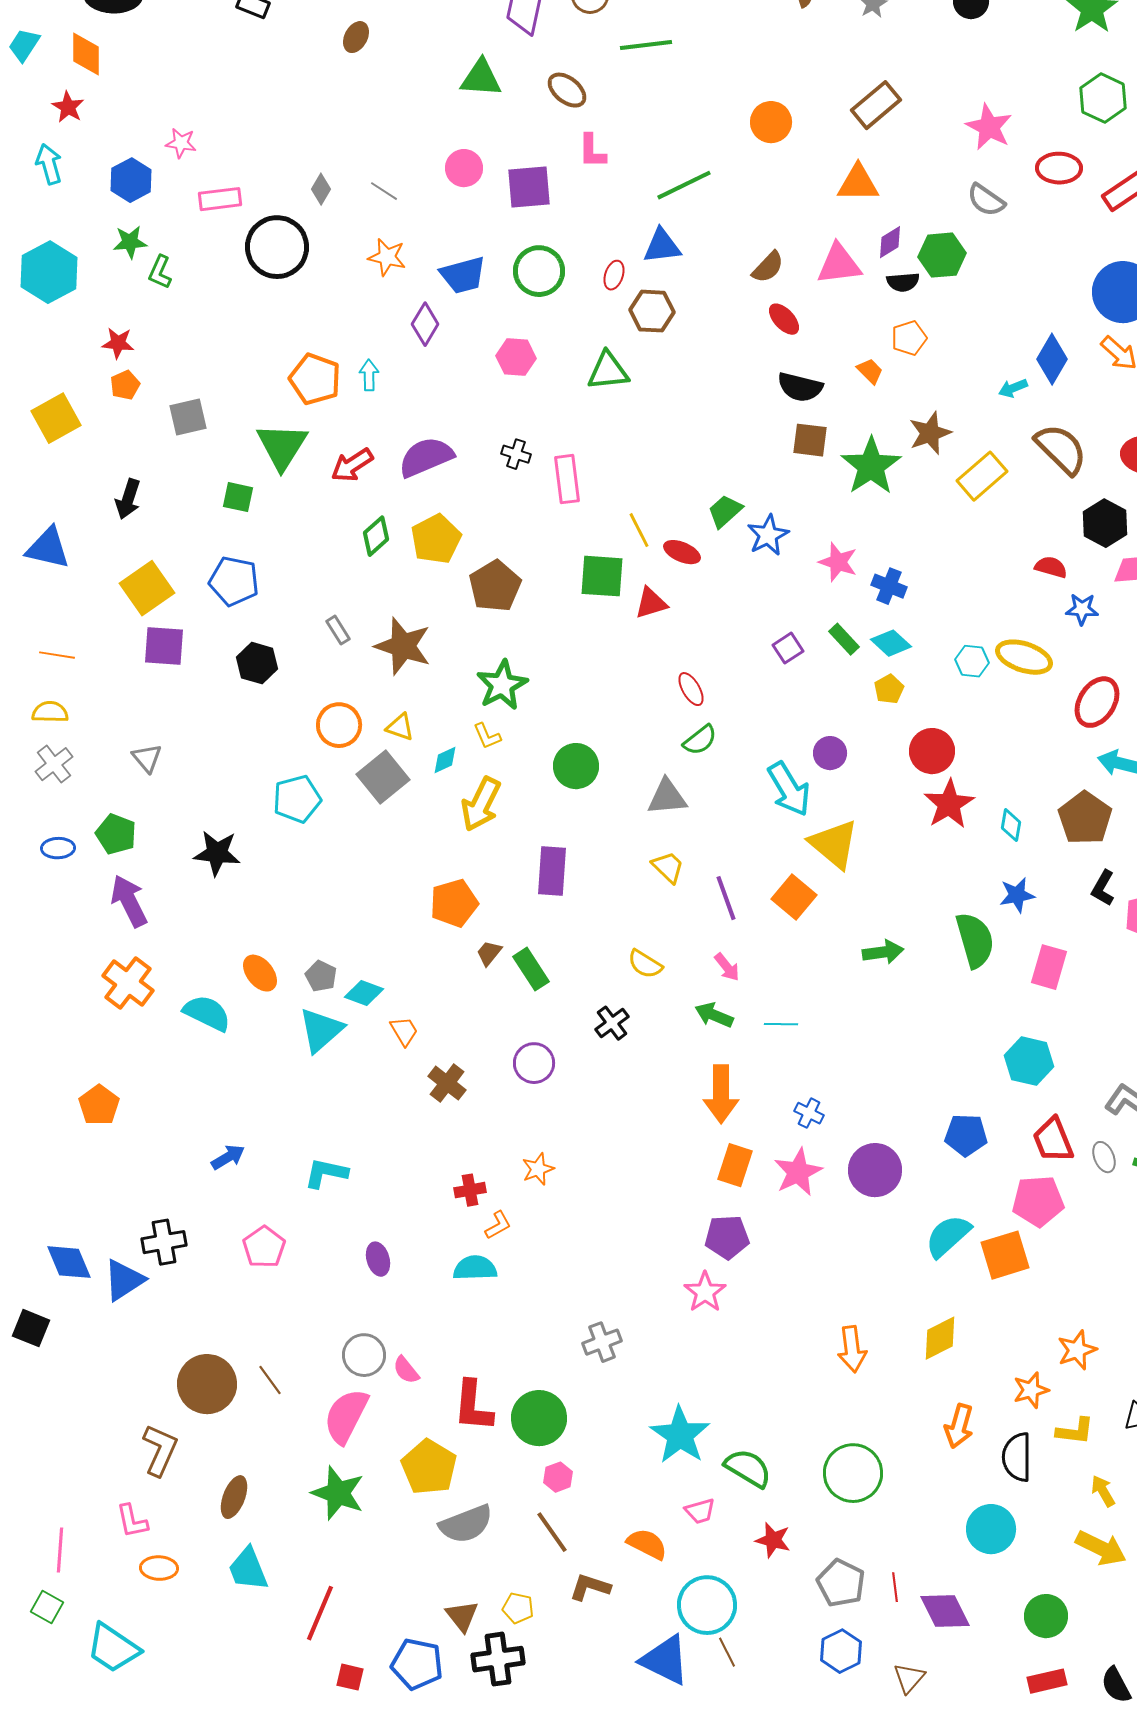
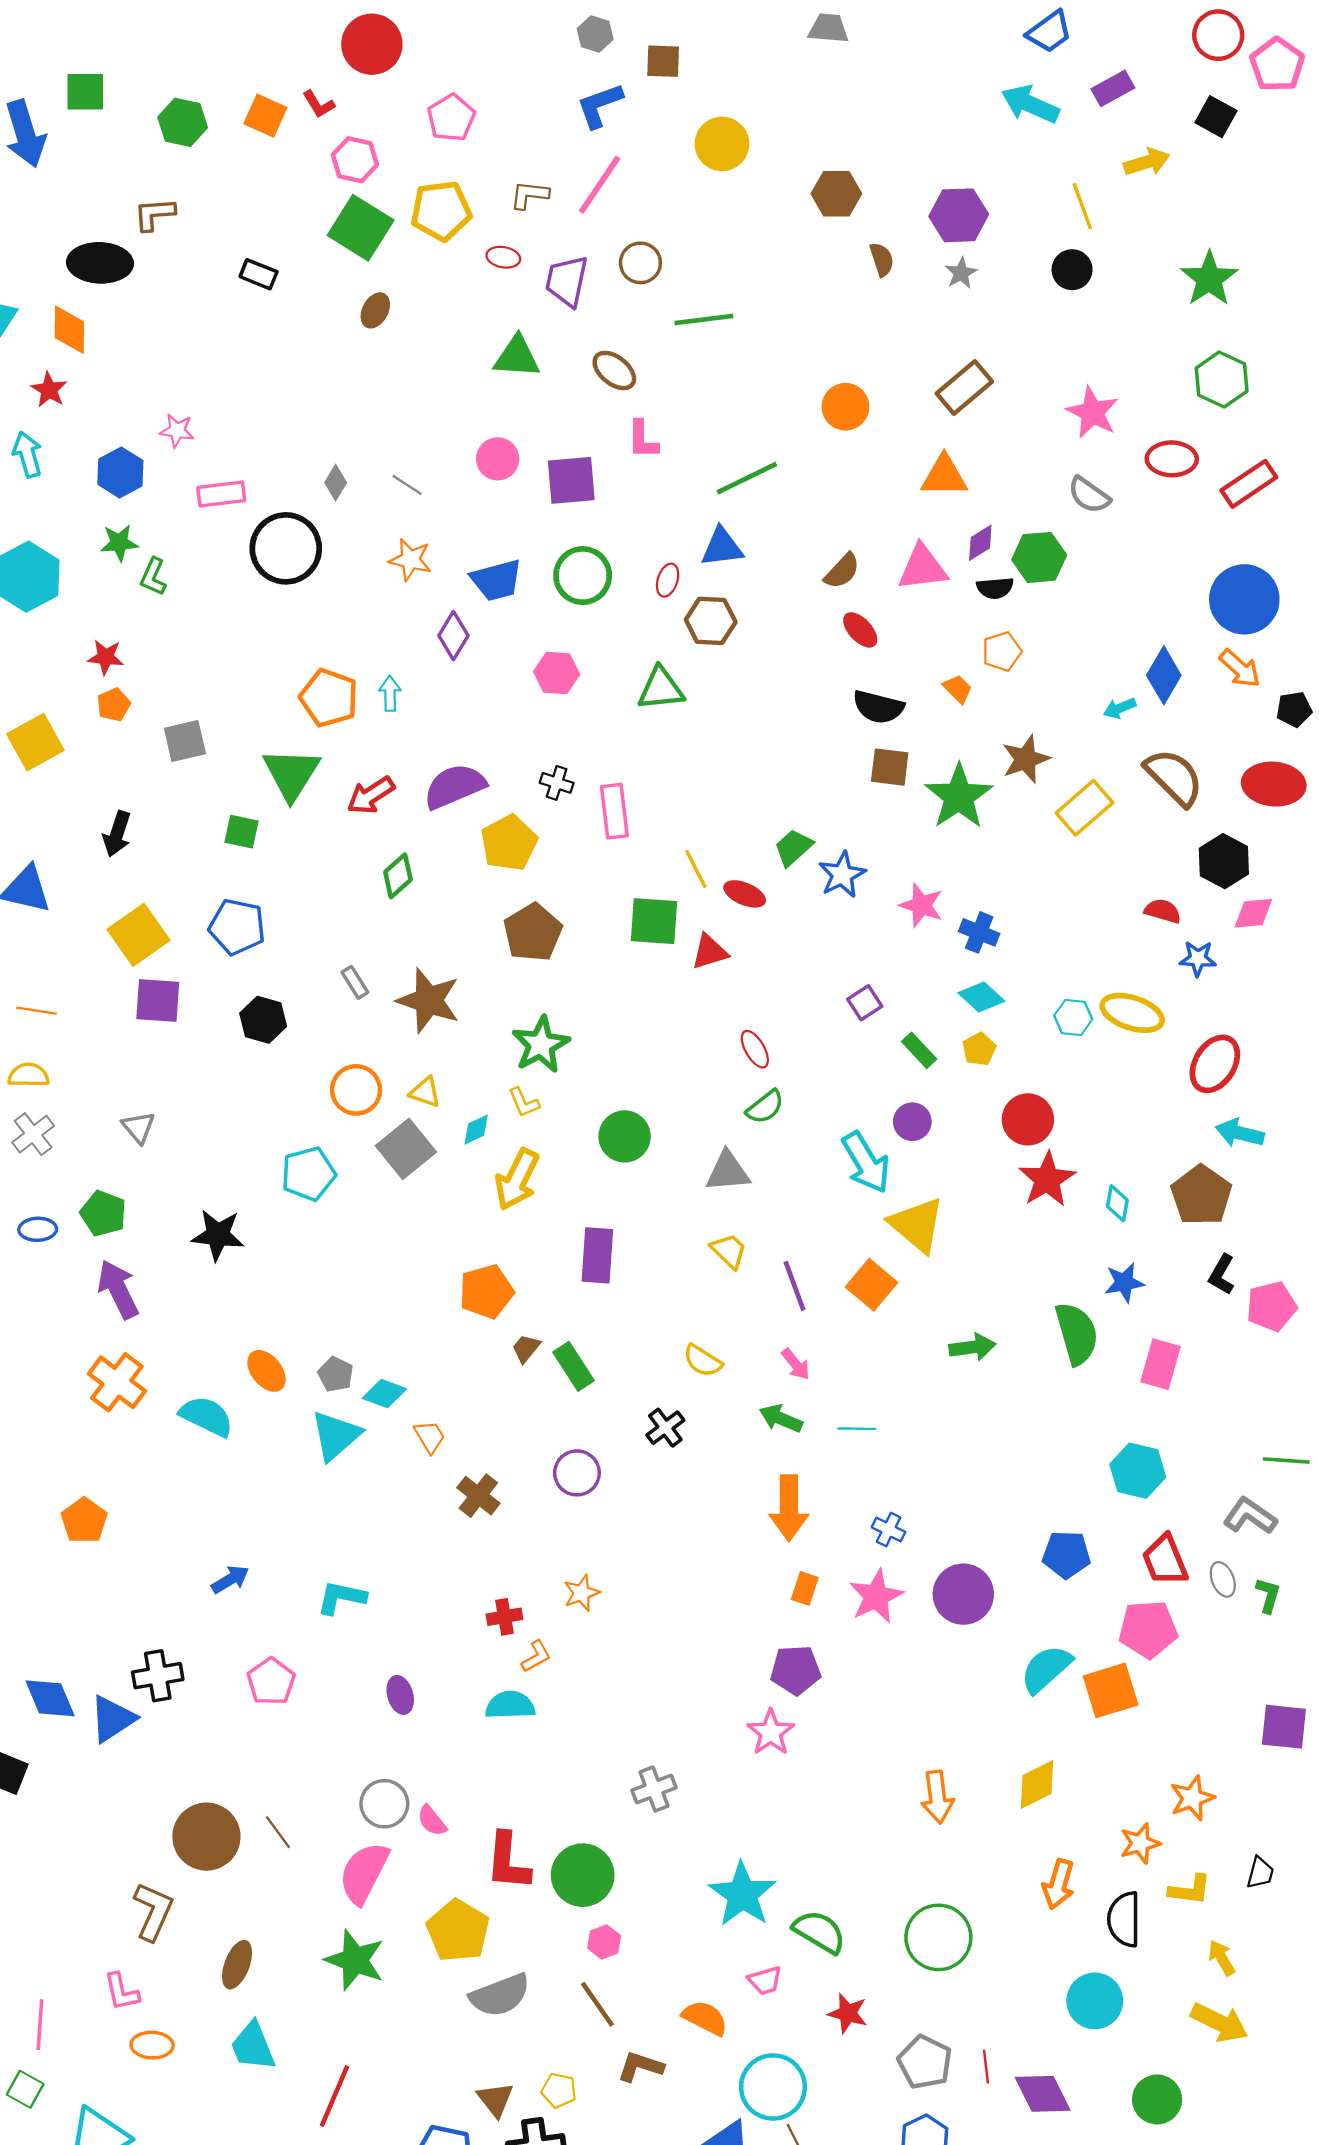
yellow pentagon: (436, 539) -> (509, 843), moved
green rectangle: (844, 639) -> (919, 1050), moved
orange rectangle: (735, 1165) -> (805, 1588), size x0.7

